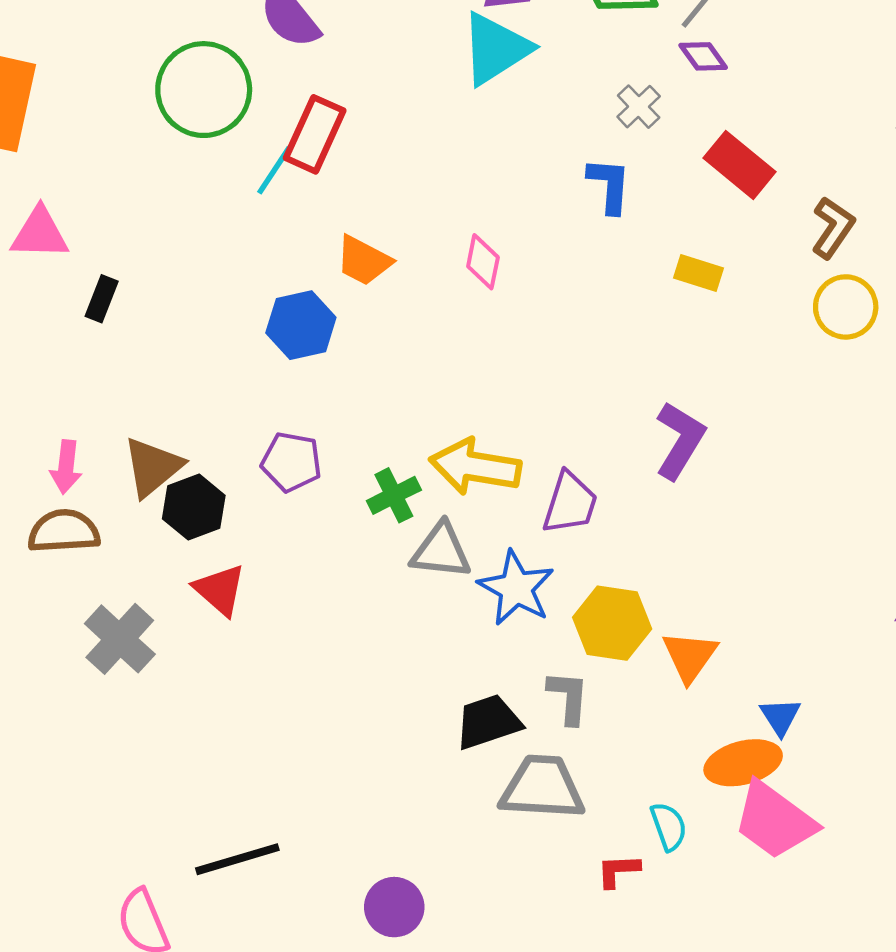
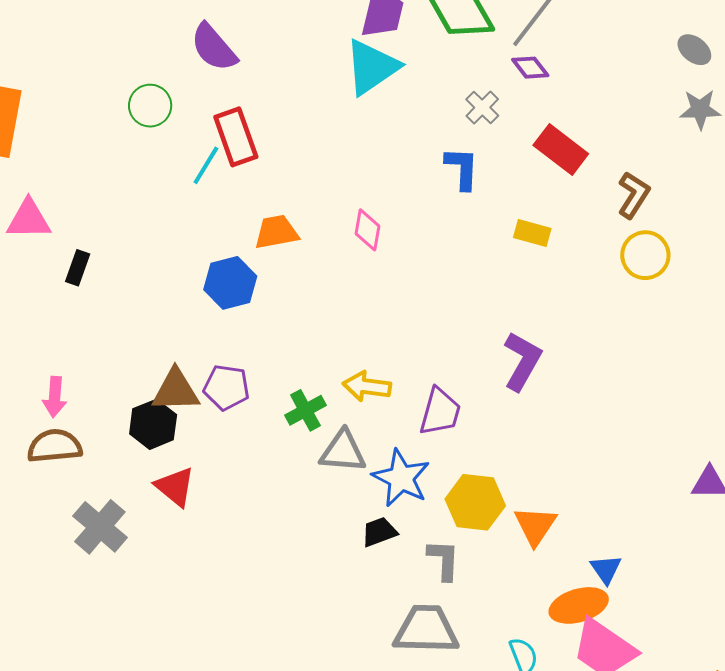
green circle: (204, 90) -> (150, 106), size x0.6
red rectangle: (315, 134) -> (236, 137), turned -42
orange trapezoid: (364, 261) -> (276, 232), turned 144
brown triangle: (153, 467) -> (176, 390), moved, turned 40
yellow arrow: (475, 467) -> (367, 386), size x0.7
black trapezoid: (488, 722) -> (379, 532), moved, size x0.7

